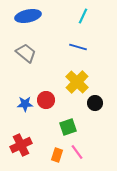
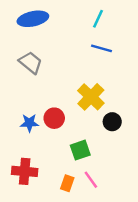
blue line: (78, 47) -> (102, 48), moved
red cross: (21, 145) -> (25, 171), turned 30

